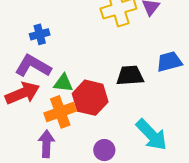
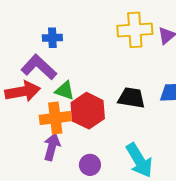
purple arrow: (46, 144) -> (52, 147), moved

